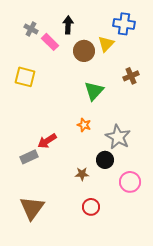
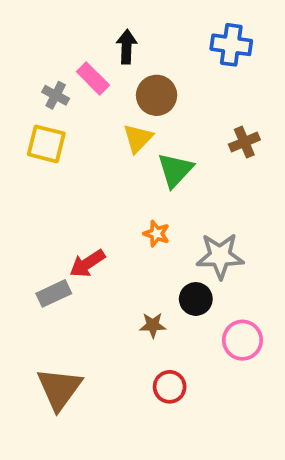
gray cross: (31, 29) -> (56, 95), moved
yellow triangle: (106, 44) -> (138, 138), moved
gray star: (118, 137) -> (220, 256), turned -30

